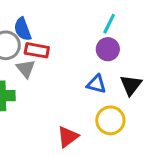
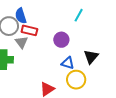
purple circle: (108, 49) -> (61, 40), moved
blue triangle: (96, 84) -> (68, 63), moved

